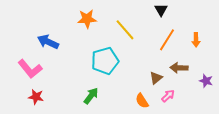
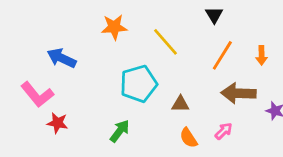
brown arrow: (179, 68) -> (239, 93), size x1.4
brown triangle: (156, 78) -> (180, 104), moved, turned 40
red star: (36, 97) -> (57, 123), moved

